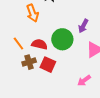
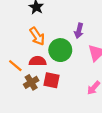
orange arrow: (33, 13) -> (37, 36), moved

